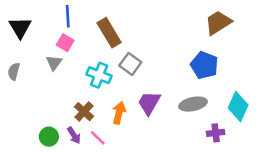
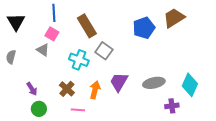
gray triangle: (54, 63) -> (43, 50), turned -32
blue pentagon: (204, 65) -> (144, 28), moved, turned 30
purple arrow: (74, 135) -> (32, 89), moved
pink line: (98, 138) -> (78, 110), turned -40

